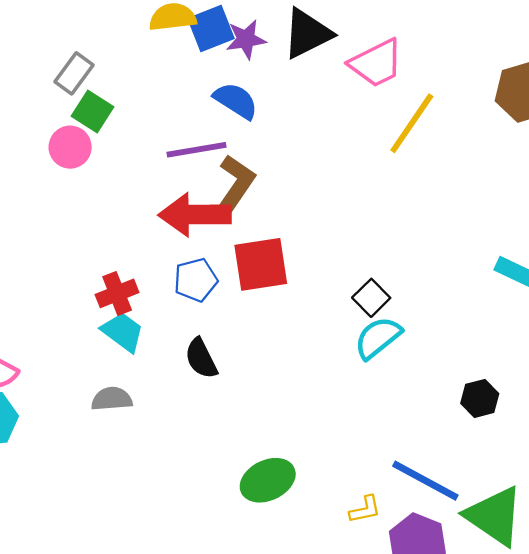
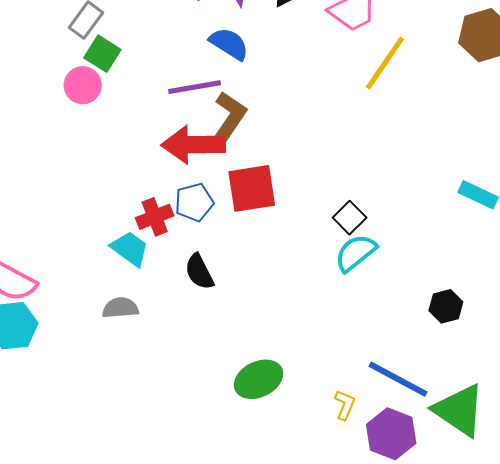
red cross: (117, 293) -> (155, 217), moved
yellow L-shape: (365, 509) -> (345, 405), turned -56

